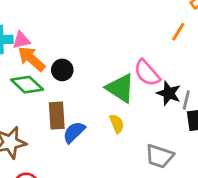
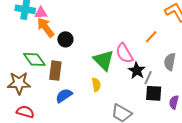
orange line: (178, 32) -> (151, 37), moved
green diamond: (27, 85) -> (34, 59), moved
blue semicircle: (74, 132) -> (64, 96), moved

